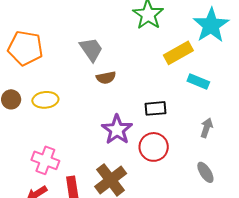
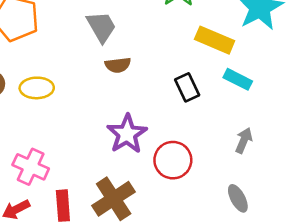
yellow rectangle: (178, 53) -> (215, 40), turned 48
black rectangle: (156, 108) -> (187, 87), moved, turned 65

